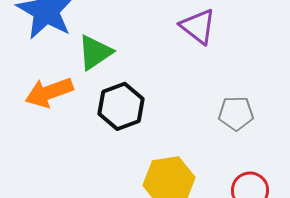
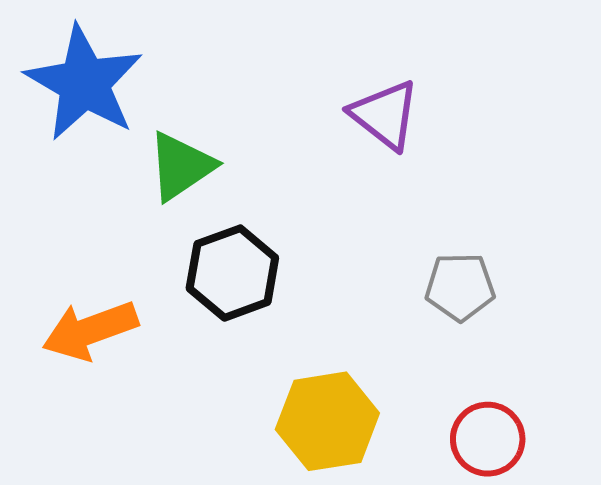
orange arrow: (49, 92) -> (90, 330), moved

